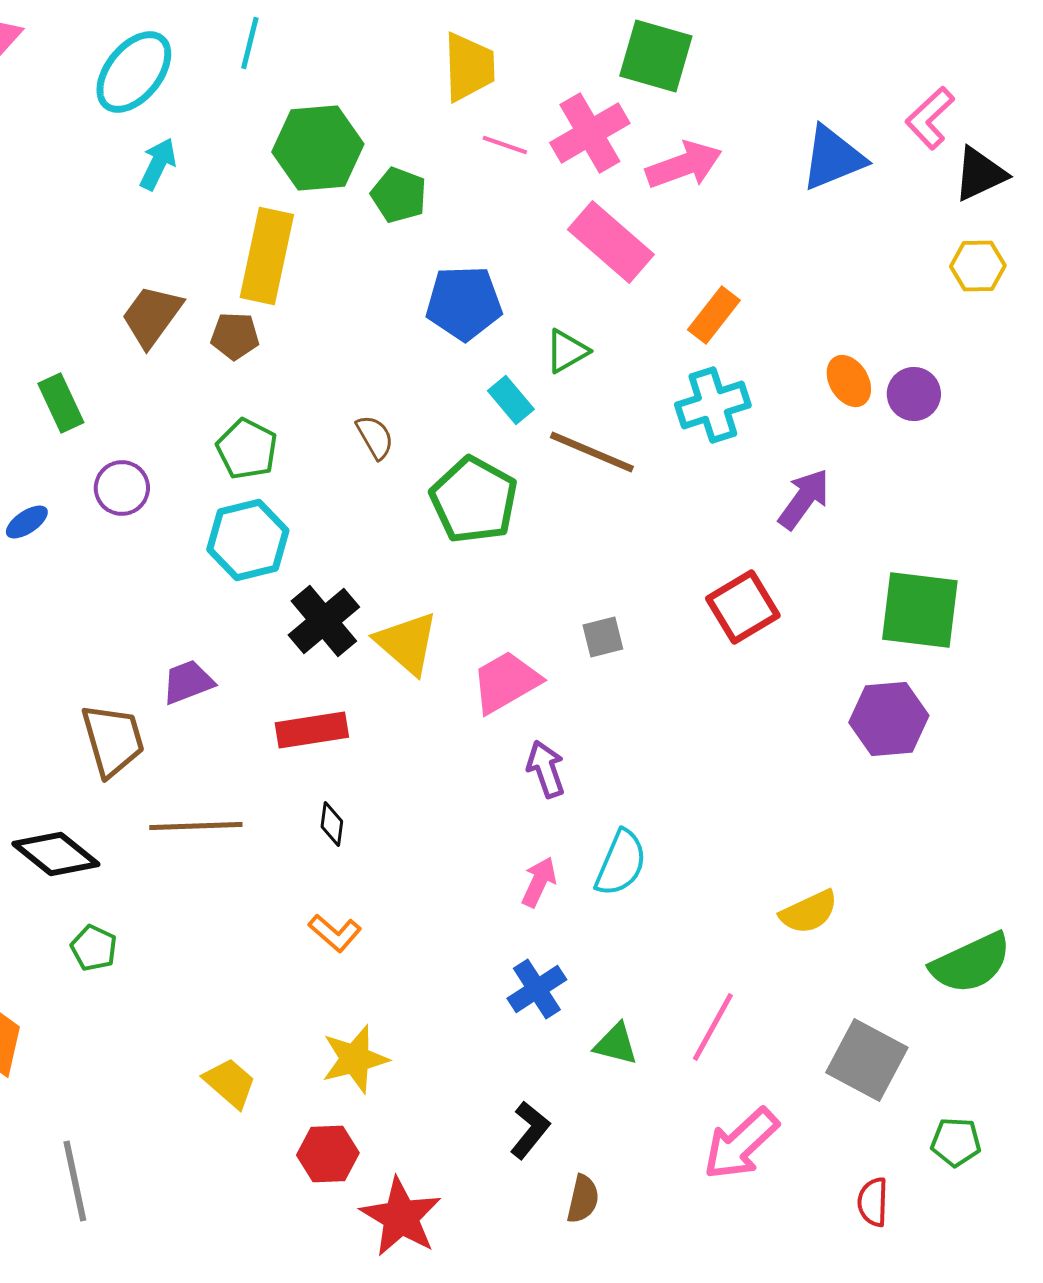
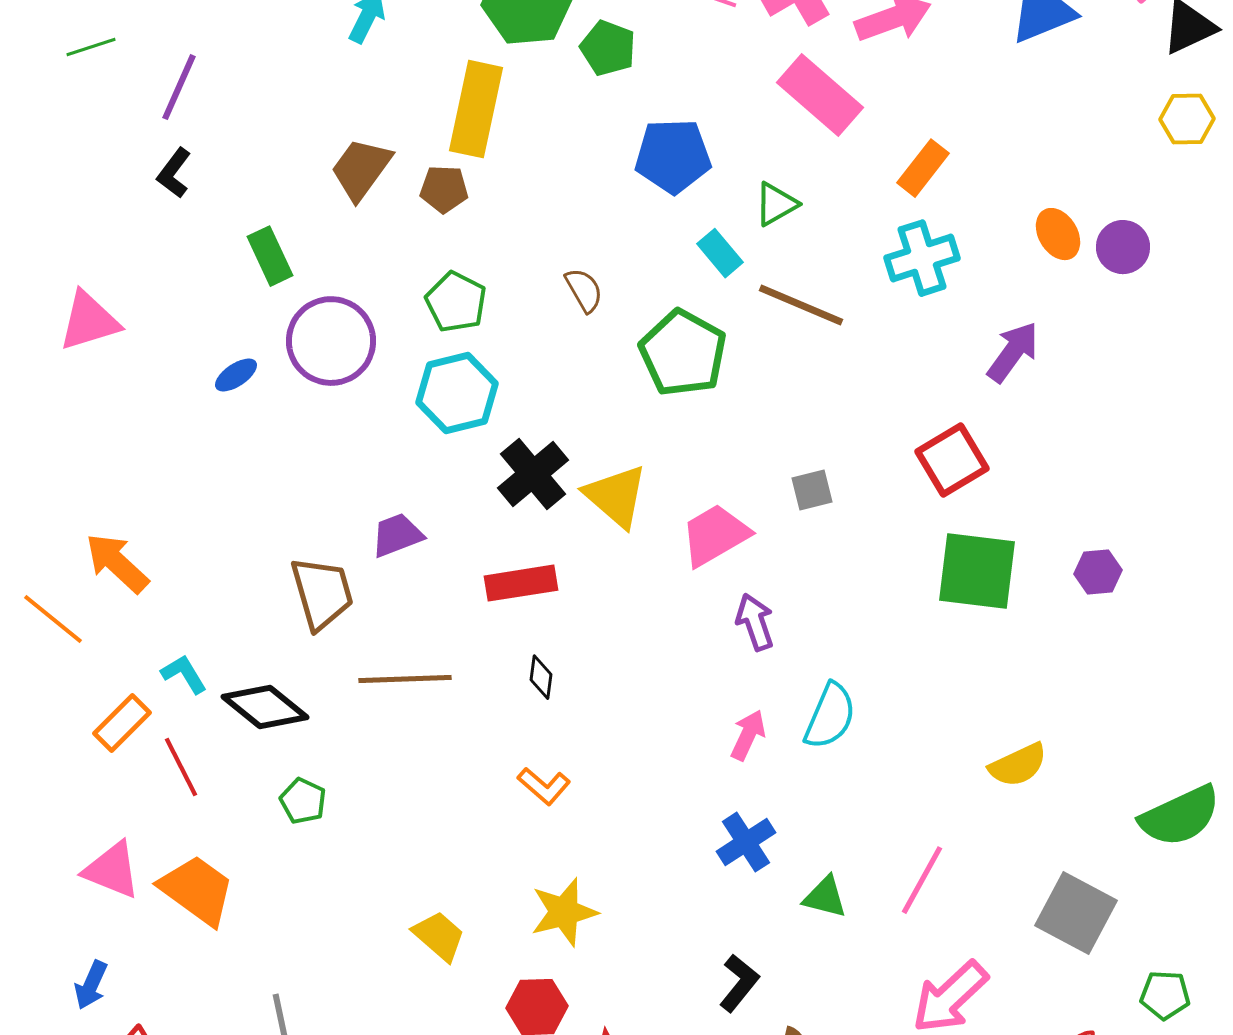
purple circle: (122, 488) -> (331, 341), size x1.6
green square: (920, 610) -> (977, 571), moved
purple hexagon: (889, 719) -> (1098, 572), size x0.6

